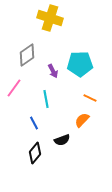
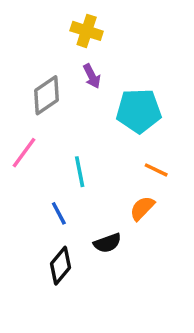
yellow cross: (50, 18) -> (87, 31), size x0.7
purple arrow: (53, 71) -> (92, 76), moved

